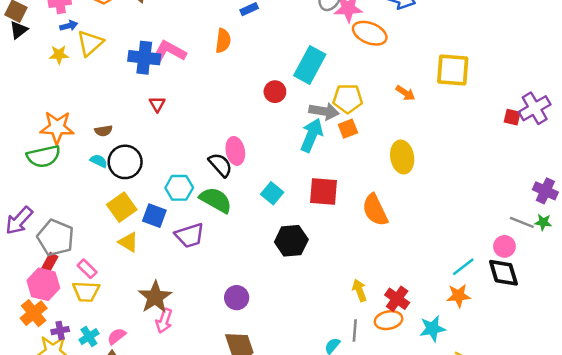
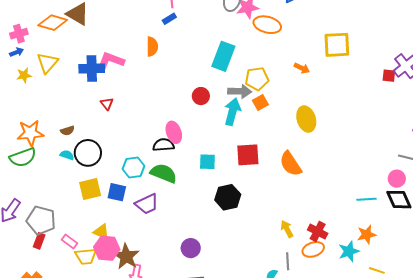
blue arrow: (69, 26) -> (17, 52), moved
red circle: (275, 92) -> (201, 96), moved
black semicircle: (220, 165) -> (164, 145), turned -45
cyan square: (272, 193) -> (207, 162), turned -30
yellow square: (122, 207) -> (90, 189), turned 30
yellow triangle: (128, 242) -> (101, 232), moved
cyan line: (463, 267) -> (366, 199), turned 42
pink hexagon: (43, 284) -> (107, 248), moved
yellow trapezoid: (86, 291) -> (86, 256), moved
orange star: (459, 296) -> (367, 235), moved

